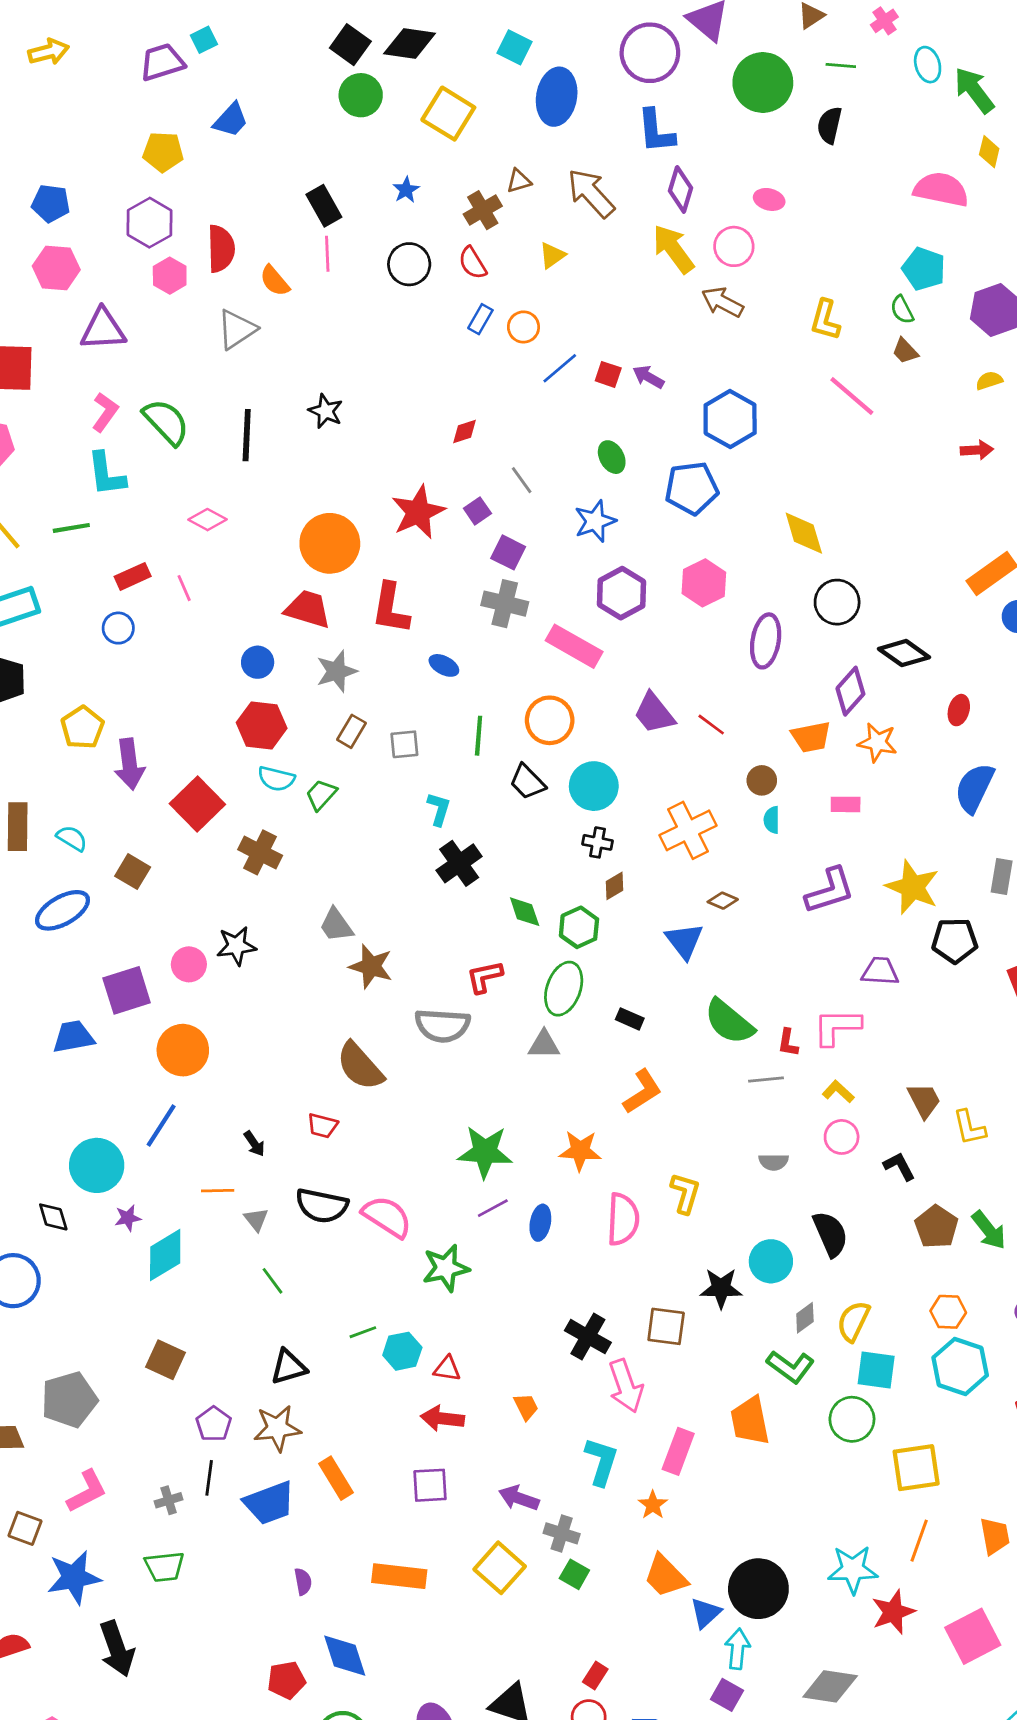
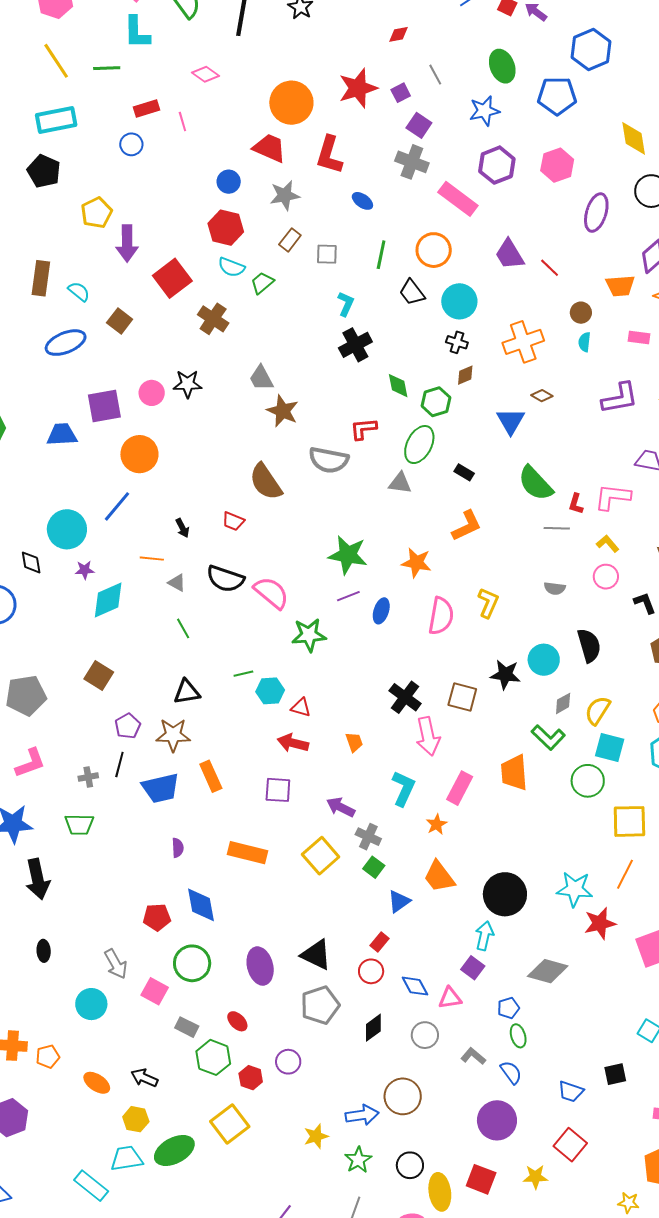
green ellipse: (612, 457) -> (502, 66), size x1.4
gray triangle: (256, 1219) -> (177, 583), turned -30
blue triangle: (706, 1613) -> (399, 901), moved

